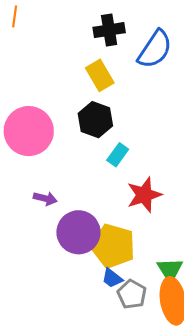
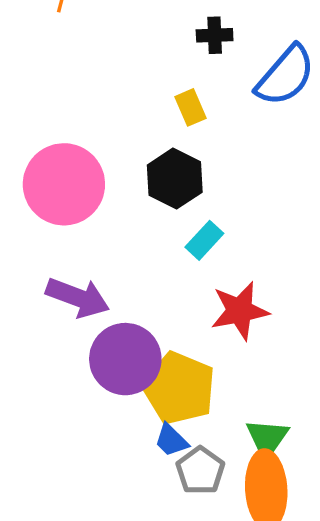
black cross: (109, 30) -> (215, 35), size x0.7
yellow rectangle: (100, 75) -> (191, 107), size x0.7
purple arrow: (45, 198) -> (78, 297), size x1.6

